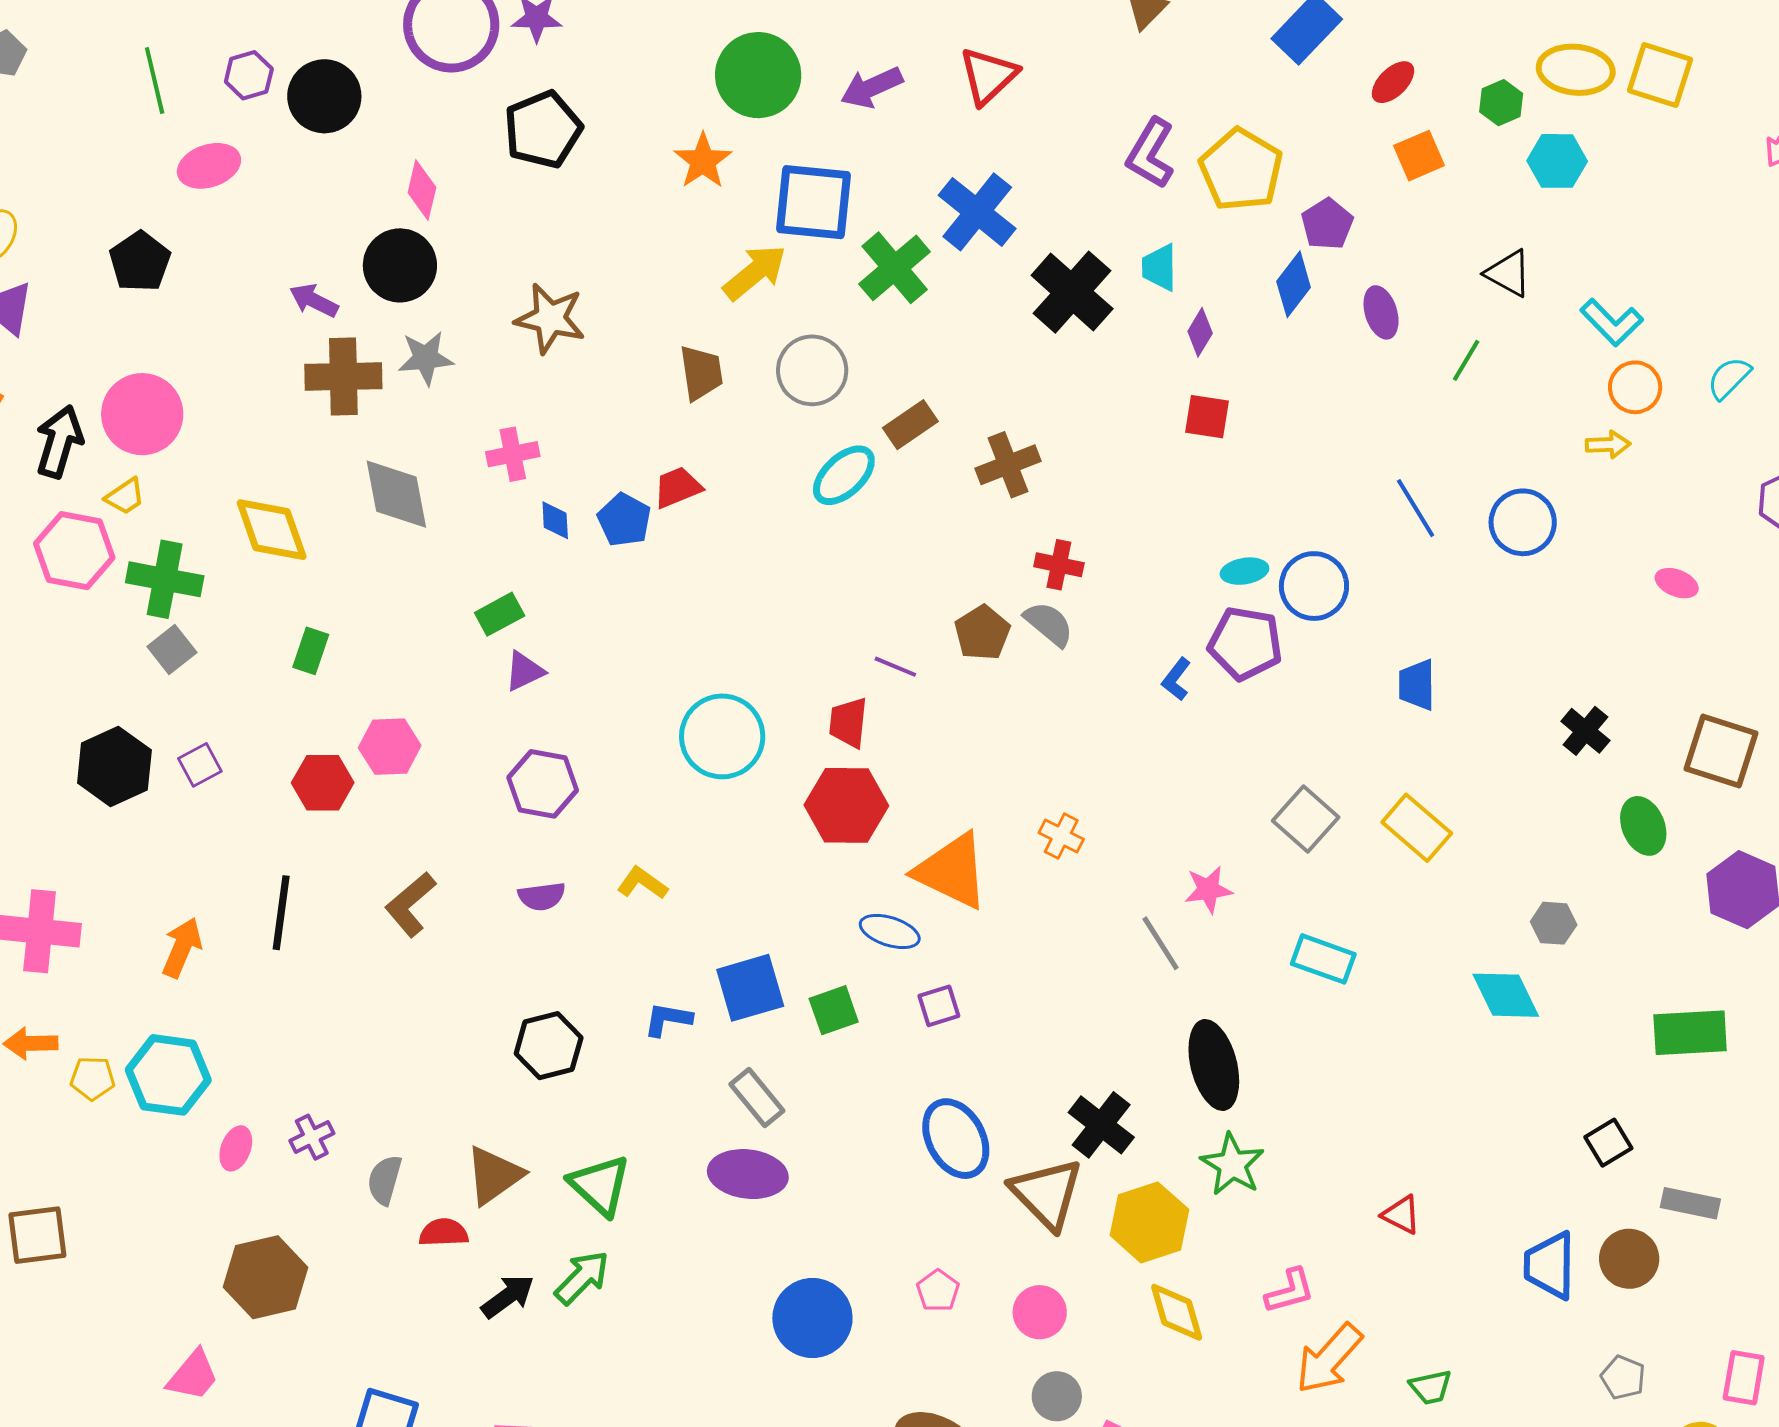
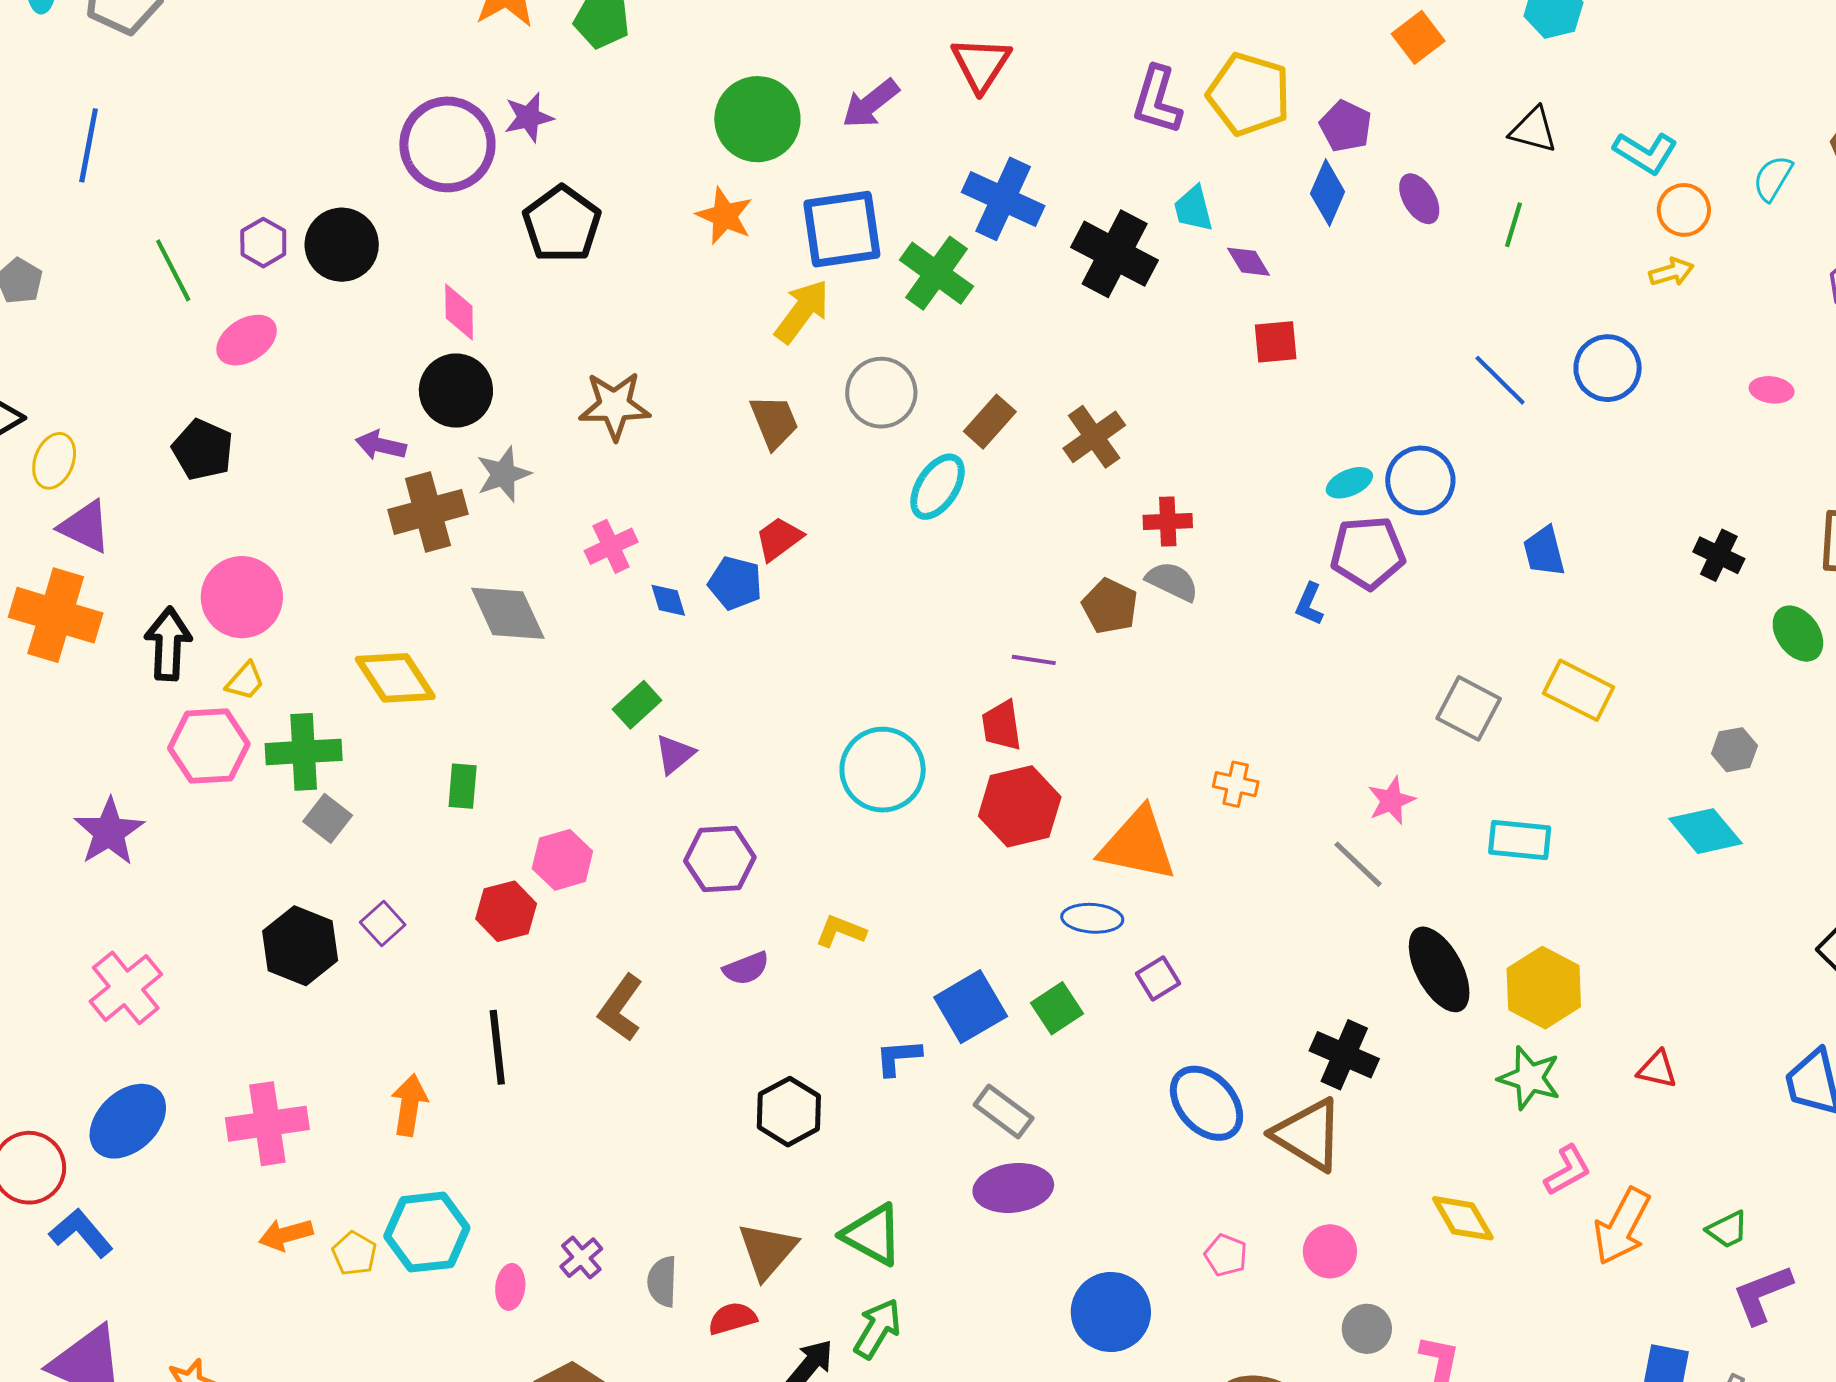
purple diamond: (1200, 332) -> (1249, 262), turned -48
yellow pentagon: (93, 1078) -> (354, 1254), turned -30
green star: (1232, 1165) -> (1530, 1078), moved
yellow hexagon: (1149, 1222) -> (1544, 988), moved

